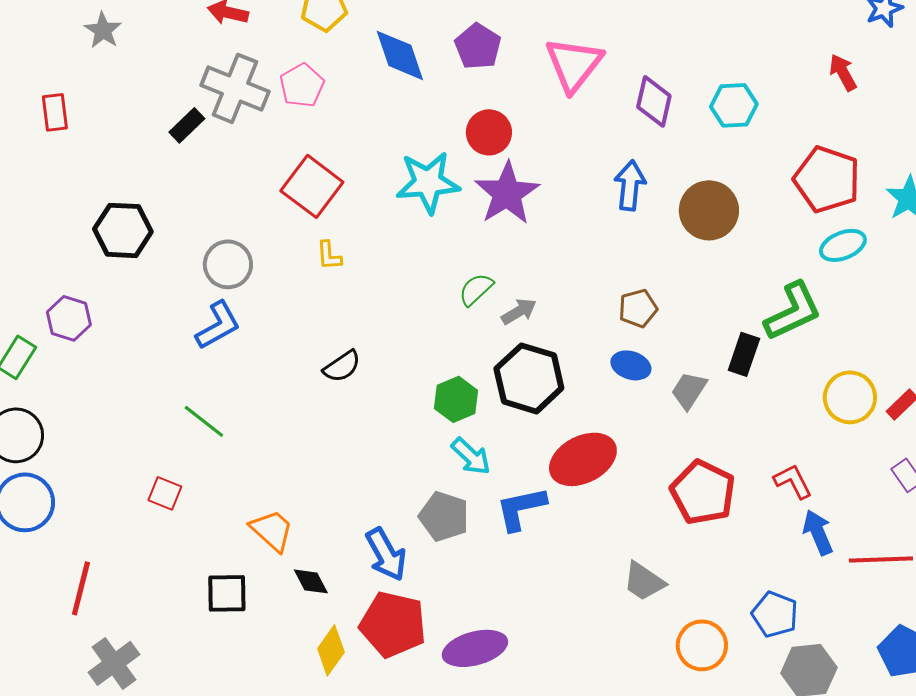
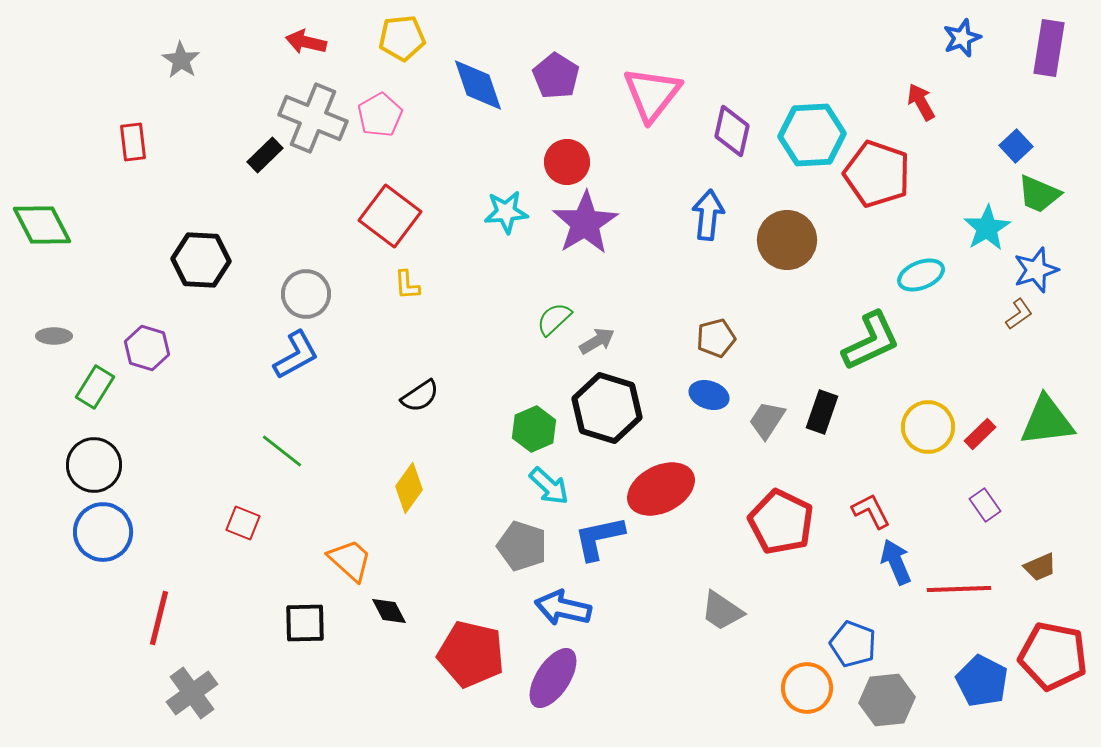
cyan hexagon: (734, 105) -> (812, 135), size x1.4
red pentagon: (827, 179) -> (877, 174), moved
cyan star: (428, 182) -> (506, 212), size x0.7
black rectangle: (744, 354) -> (822, 412), moved
blue arrow: (386, 554) -> (563, 608), moved, turned 132
orange circle: (702, 645) -> (807, 688), moved
purple ellipse: (475, 648) -> (553, 678), turned -42
yellow diamond: (331, 650) -> (409, 488), moved

